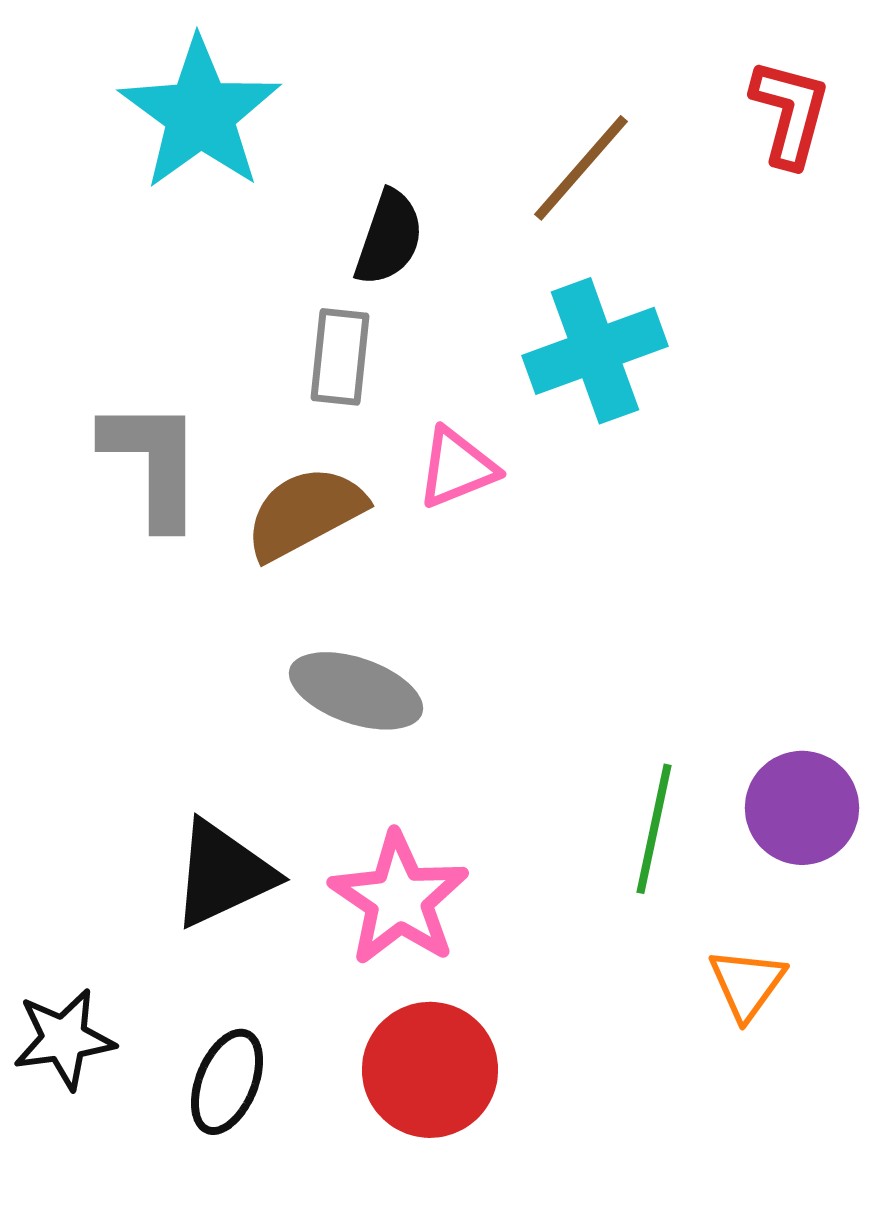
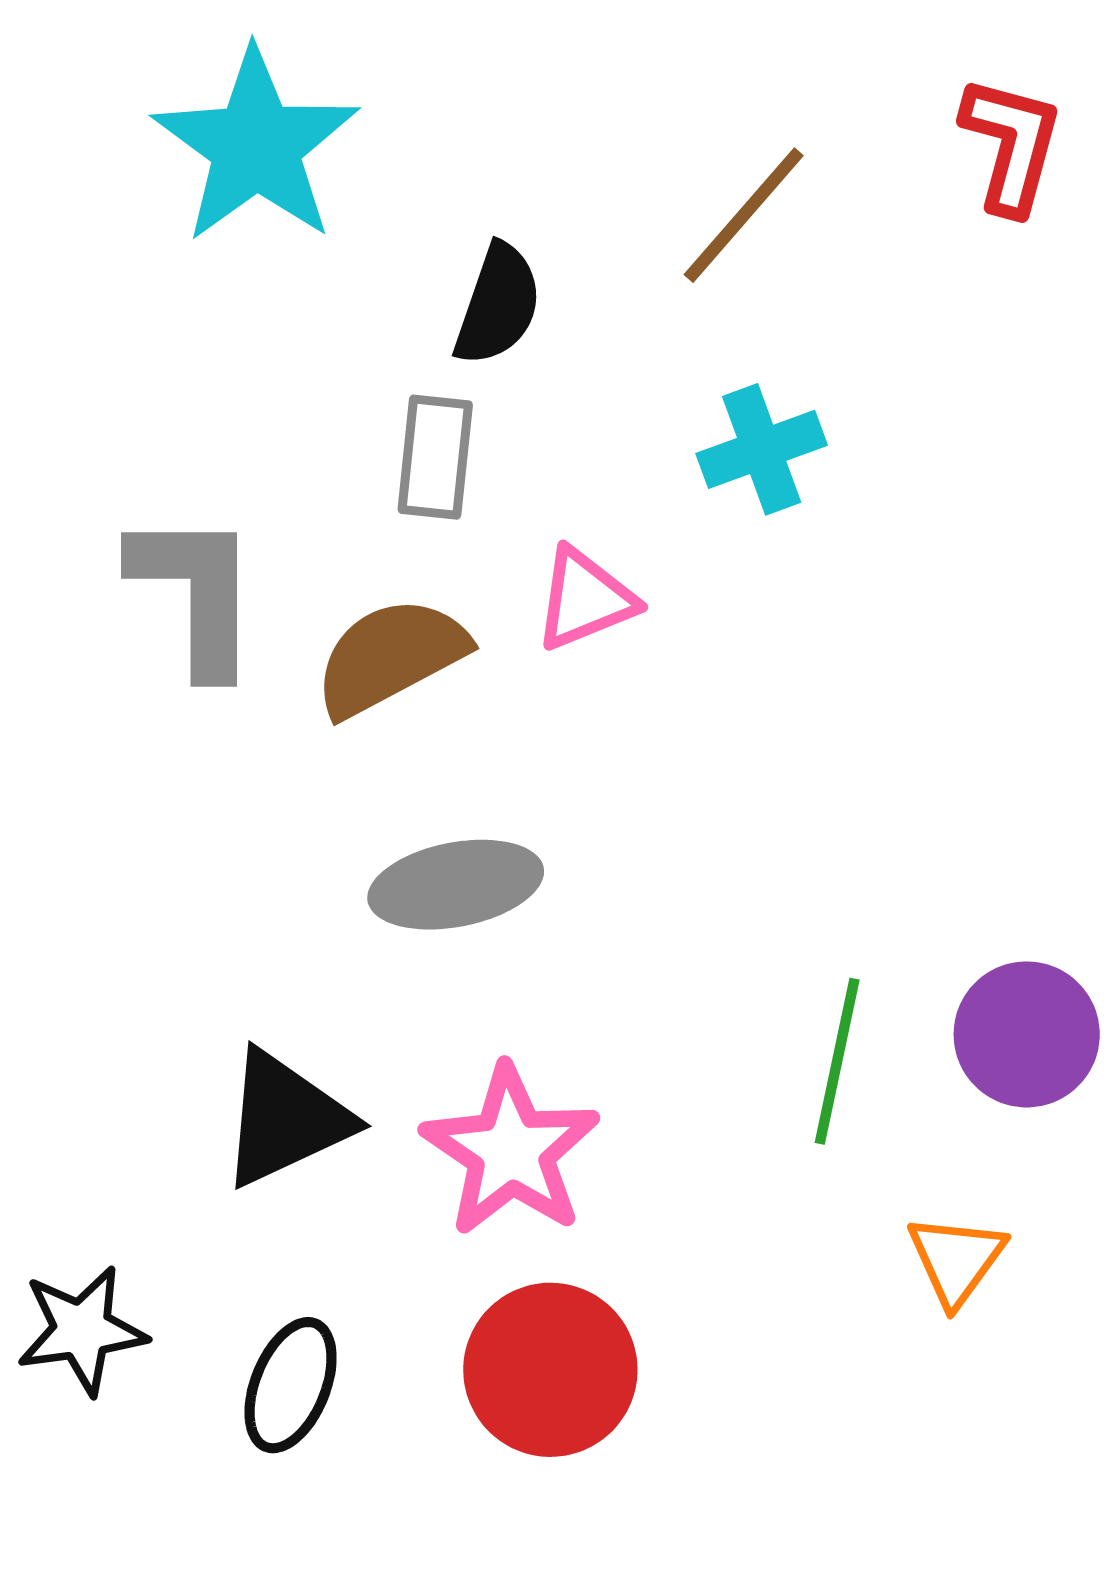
cyan cross: (595, 351) -> (762, 449), size x0.7
gray ellipse: (356, 691) -> (456, 885), turned -30

